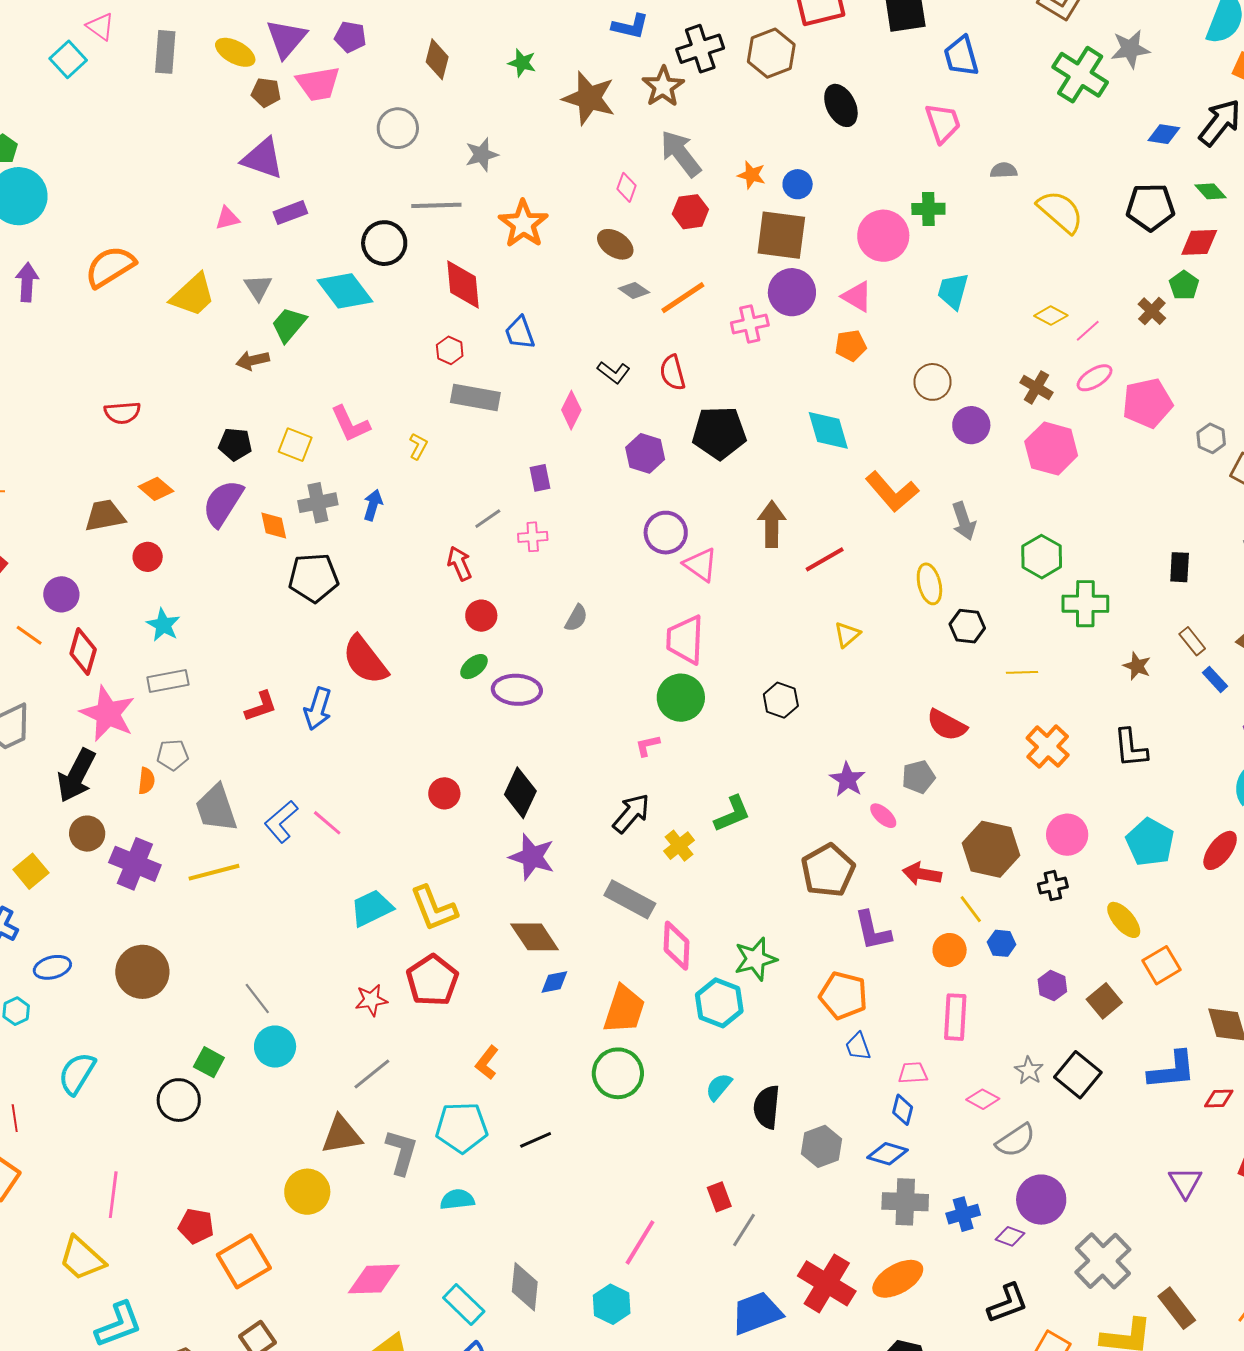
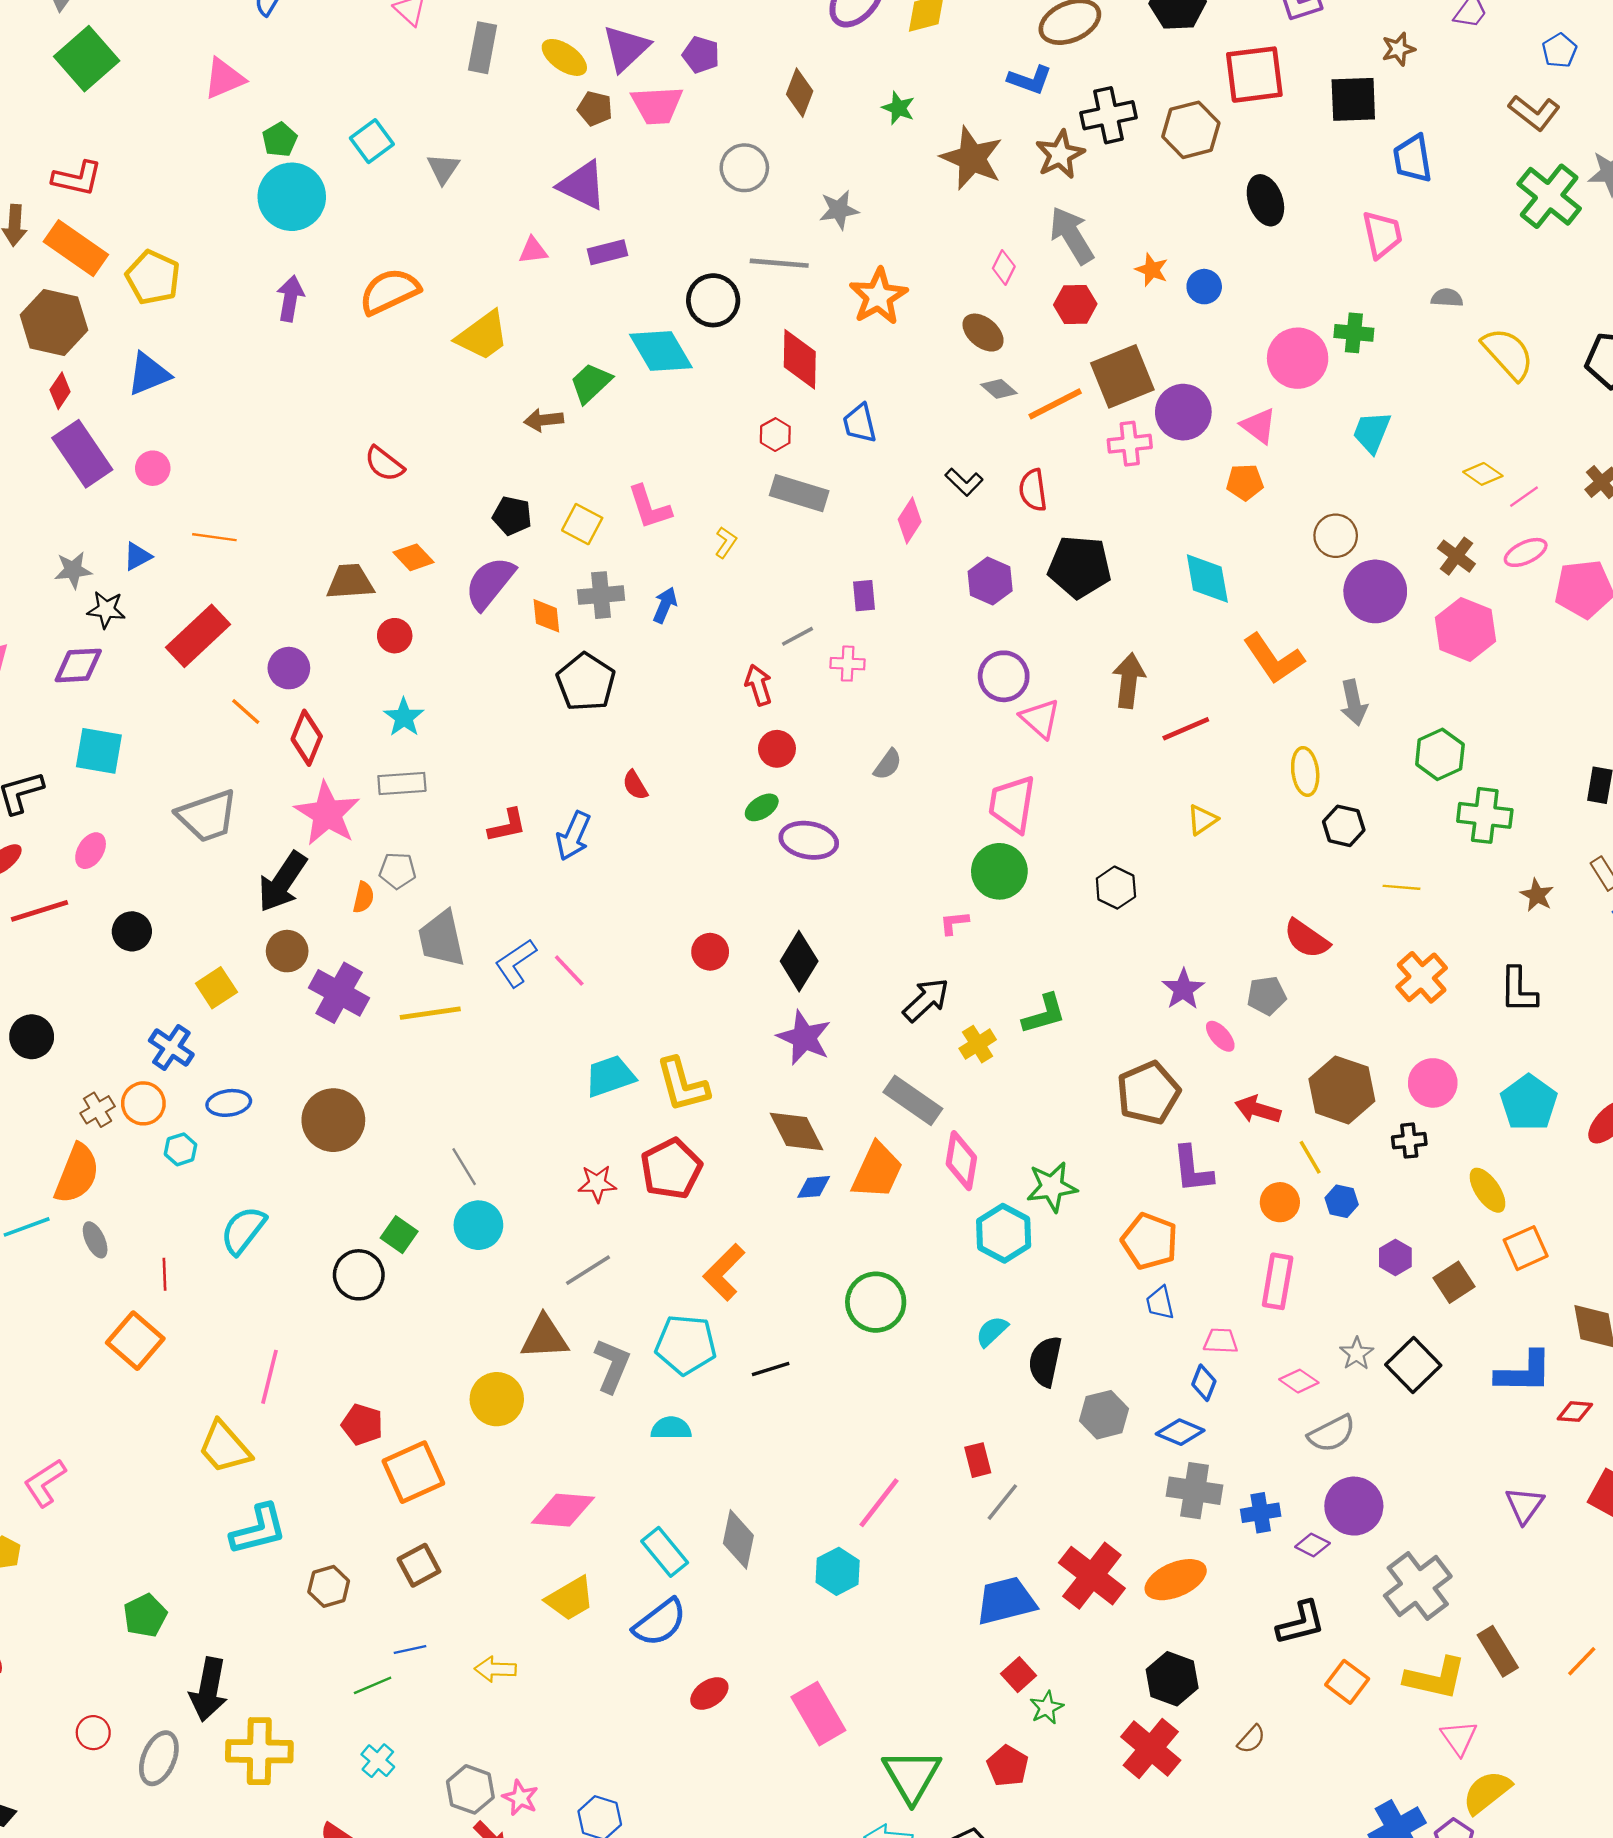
cyan square: (68, 59) -> (372, 141), moved
brown square: (781, 235) -> (1122, 376), moved, turned -36
gray triangle: (258, 287) -> (443, 169), moved
red semicircle: (122, 413) -> (384, 464), turned 36
purple circle: (971, 425) -> (1375, 591), size x1.4
black pentagon: (313, 578) -> (586, 682), turned 30
red semicircle: (365, 660) -> (635, 785), size x0.5
orange trapezoid: (624, 1009) -> (877, 1171), moved
orange L-shape: (487, 1063) -> (724, 1272), size x1.4

